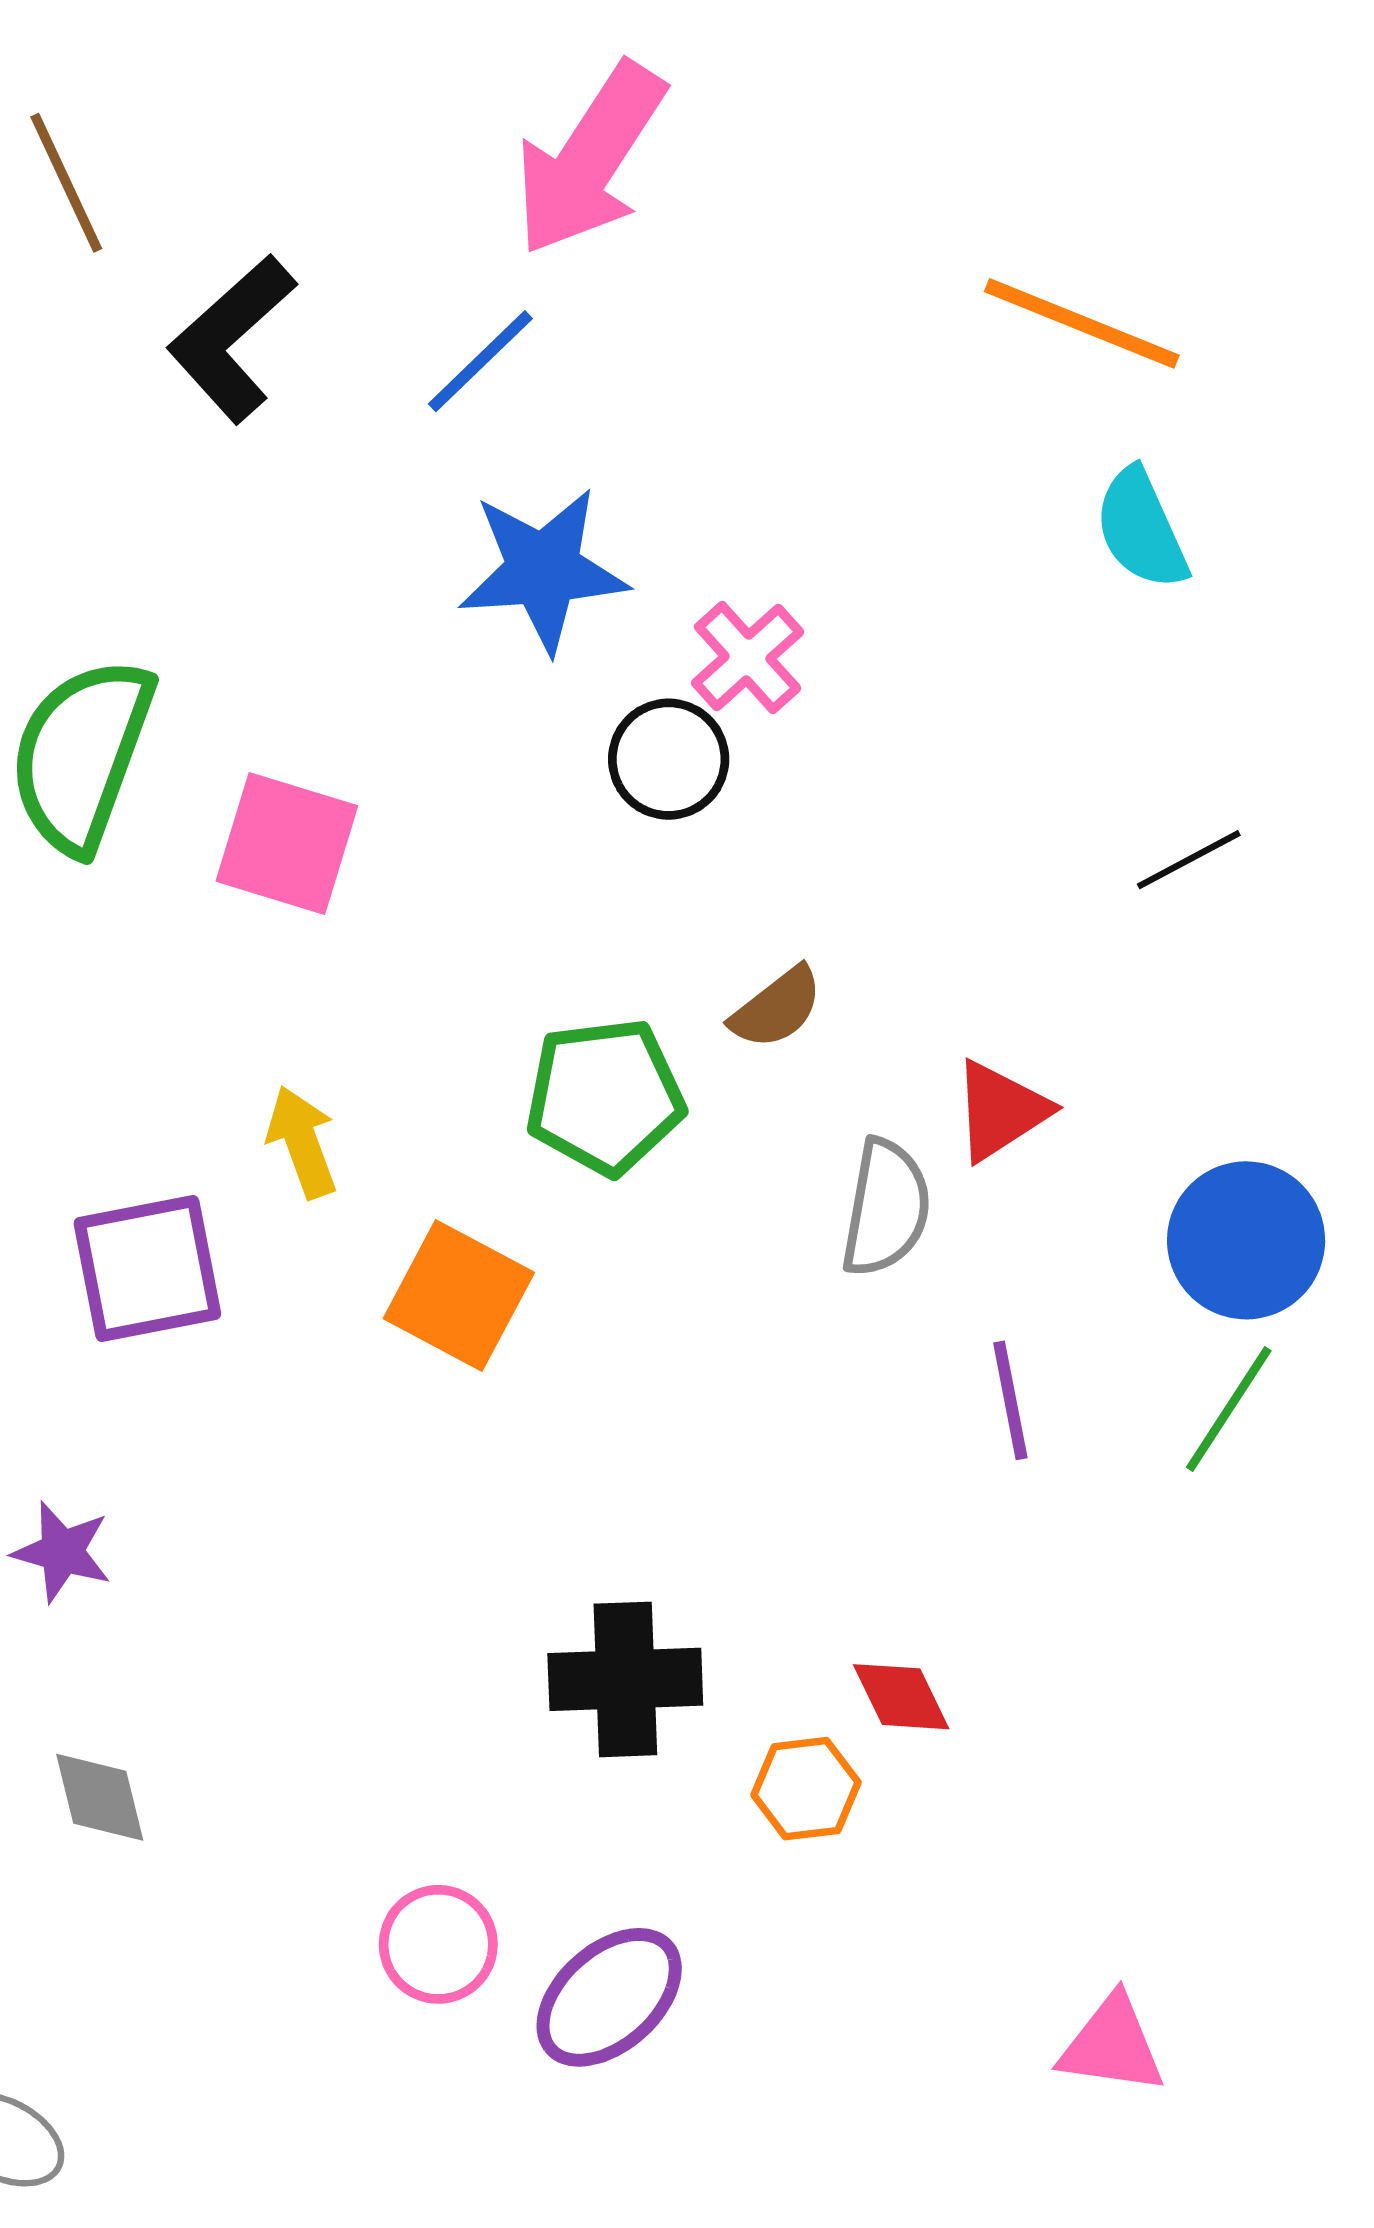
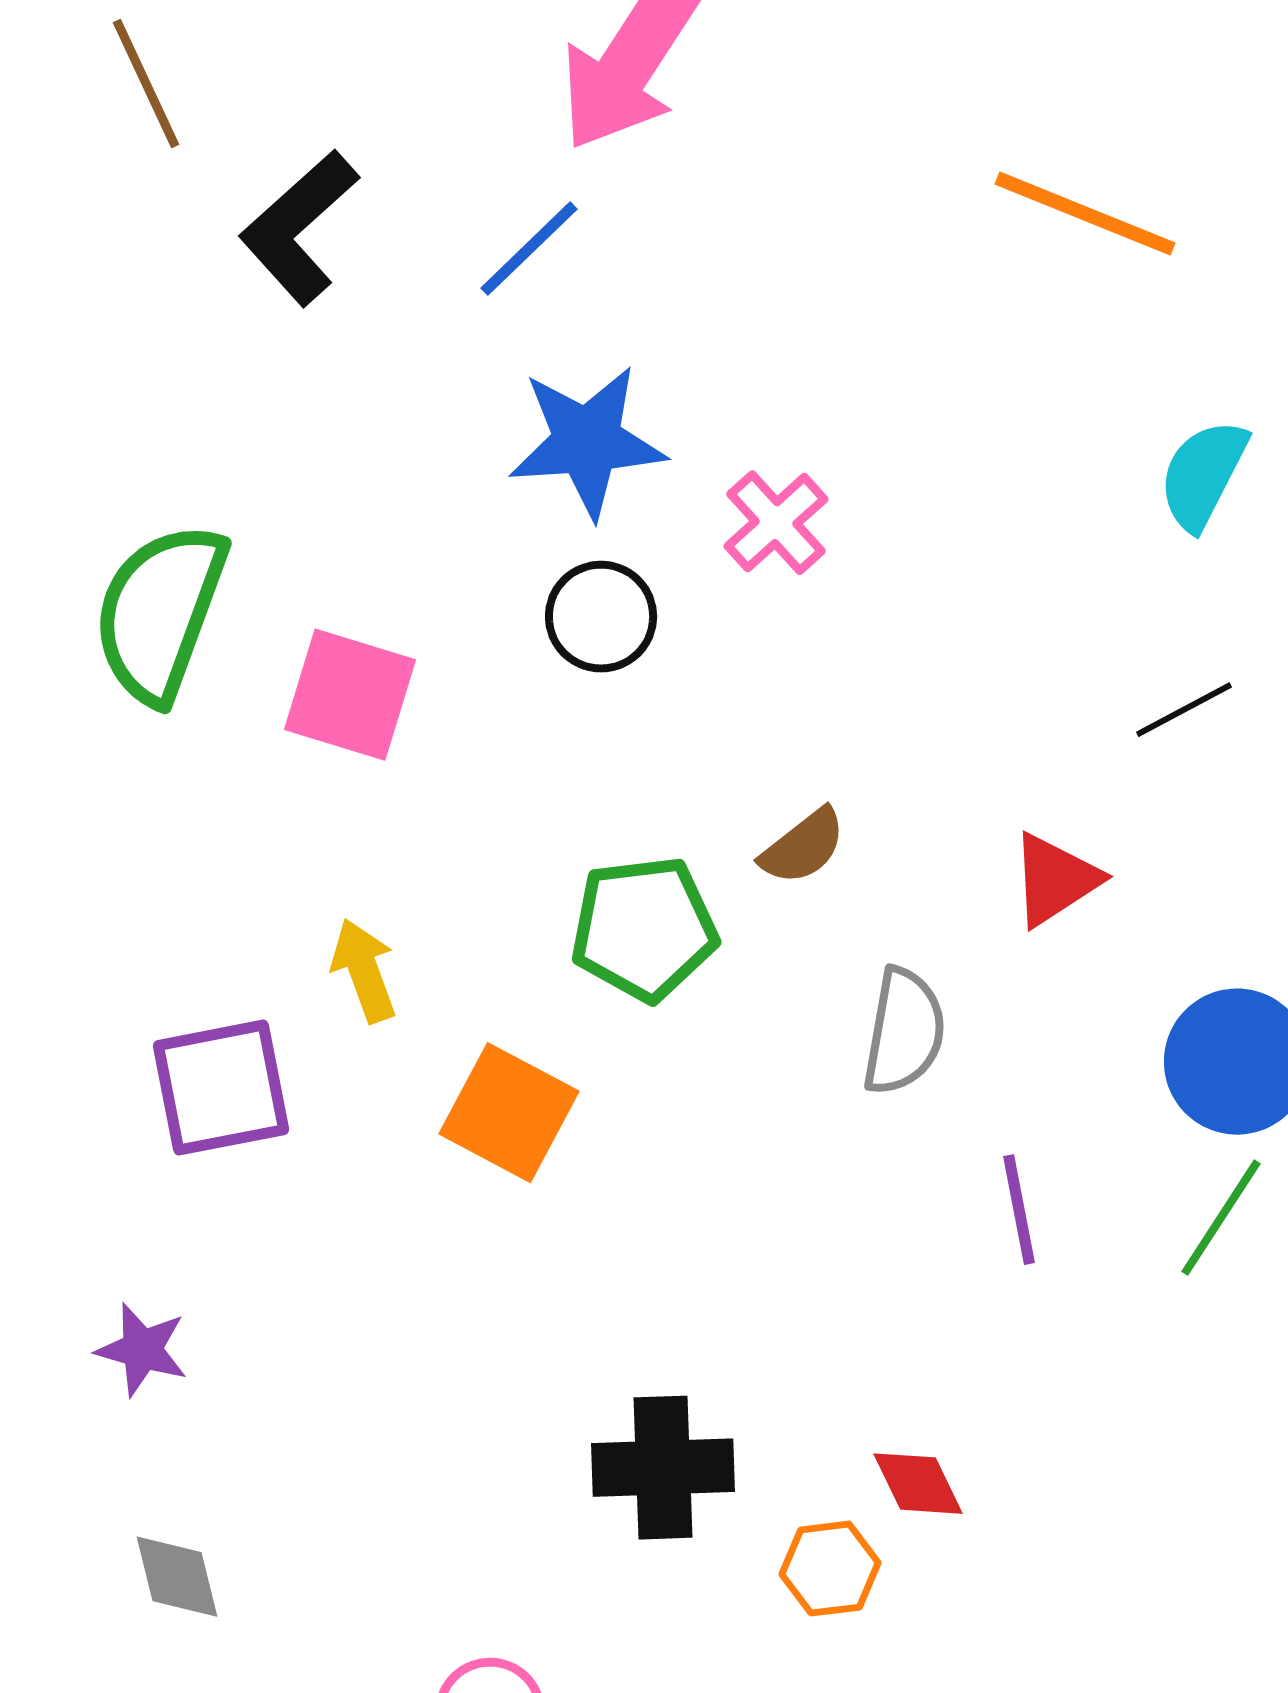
cyan semicircle: (1141, 529) -> (1203, 475), moved, turned 51
black circle: (669, 759) -> (601, 617), moved
red triangle: (1001, 1111) -> (1055, 880), moved

